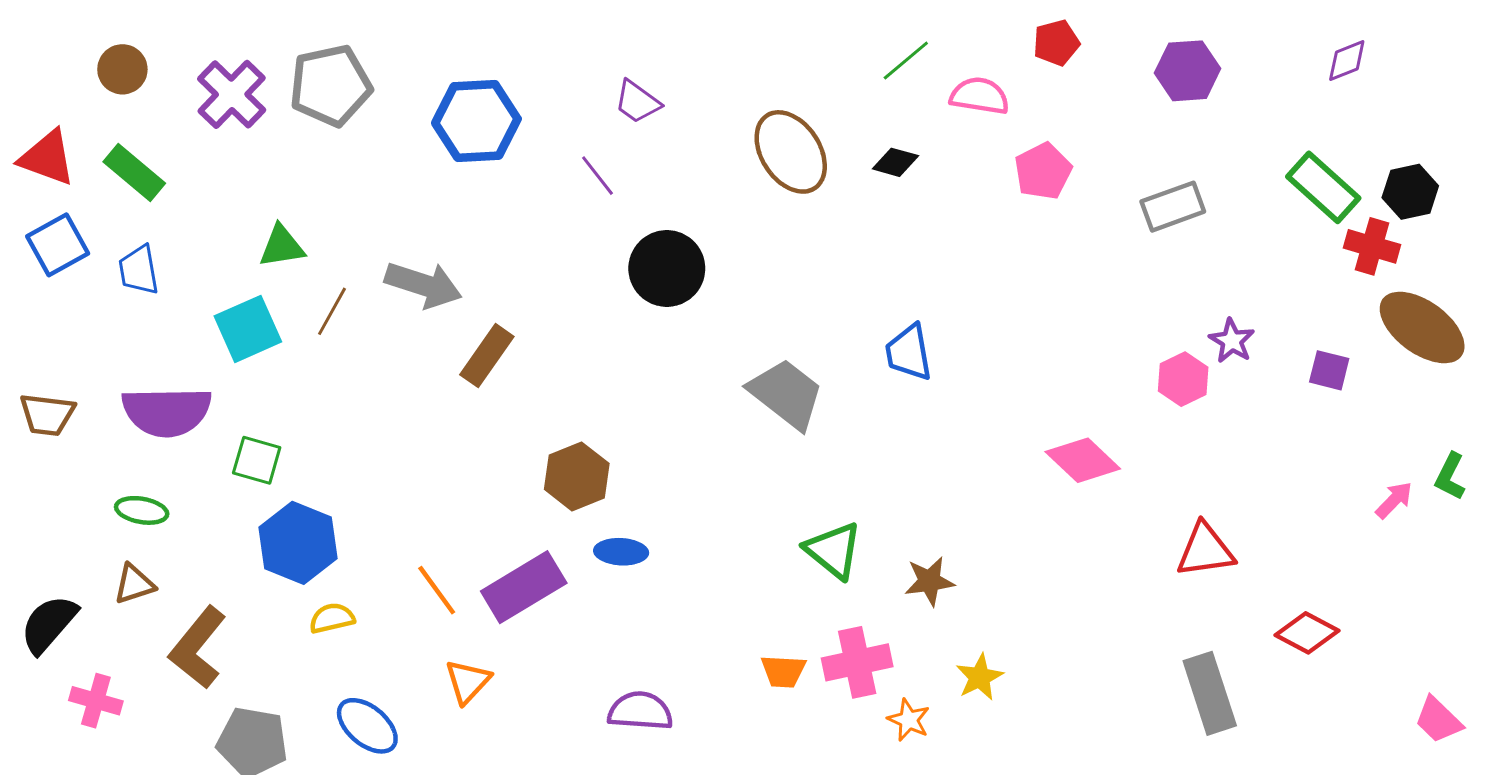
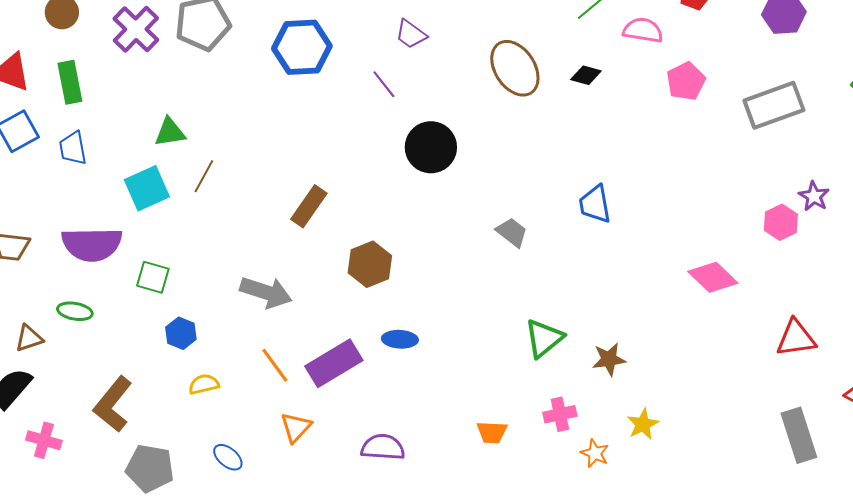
green rectangle: (134, 173) -> (70, 82), turned 39
gray rectangle: (1173, 207) -> (774, 105), size x1.4
gray arrow: (423, 285) -> (266, 292), moved
gray trapezoid: (786, 394) -> (512, 232), size x0.6
brown hexagon: (577, 476) -> (370, 264), moved
blue hexagon: (298, 543) -> (181, 333), size x0.6
green triangle: (833, 550) -> (544, 338), turned 42
brown triangle: (134, 584) -> (29, 338), moved
pink cross: (857, 662) -> (560, 414), size x0.7
orange trapezoid: (783, 671) -> (492, 432), moved
purple semicircle: (640, 711) -> (383, 447), moved
blue ellipse: (367, 726) -> (228, 457), size x0.7

